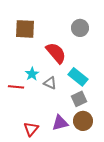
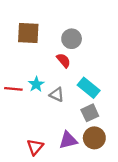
gray circle: (80, 28) -> (72, 39), moved
red semicircle: (56, 53) -> (64, 60), size x0.6
red line: (16, 87) -> (13, 89), moved

